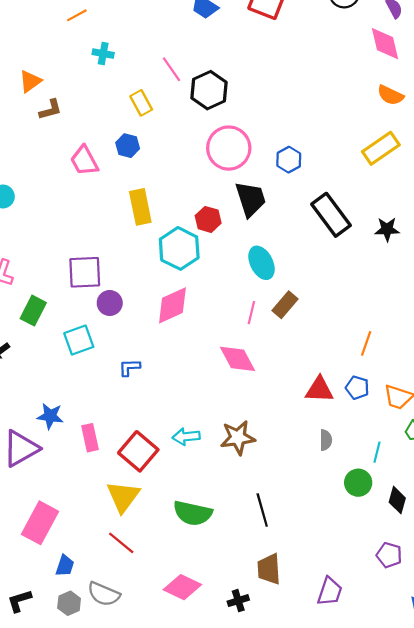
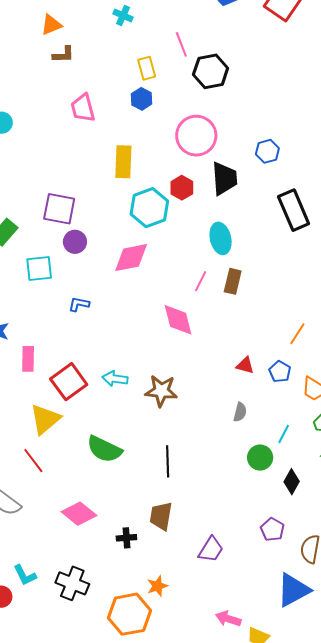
blue hexagon: (128, 146) -> (142, 99), moved
pink circle: (229, 148) -> (196, 136), moved
brown rectangle: (285, 305) -> (233, 281), turned -40
red triangle: (319, 390) -> (245, 365), size x0.7

